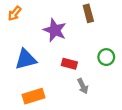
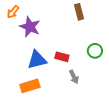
purple star: (55, 30) -> (30, 27), moved
blue triangle: (26, 59) -> (37, 60), moved

